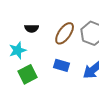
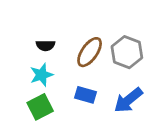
cyan star: (18, 50) -> (41, 75), moved

